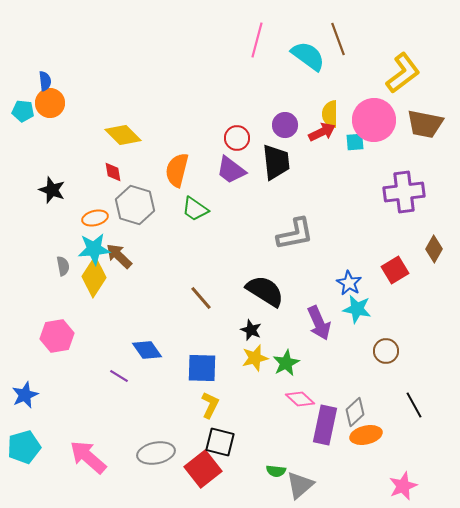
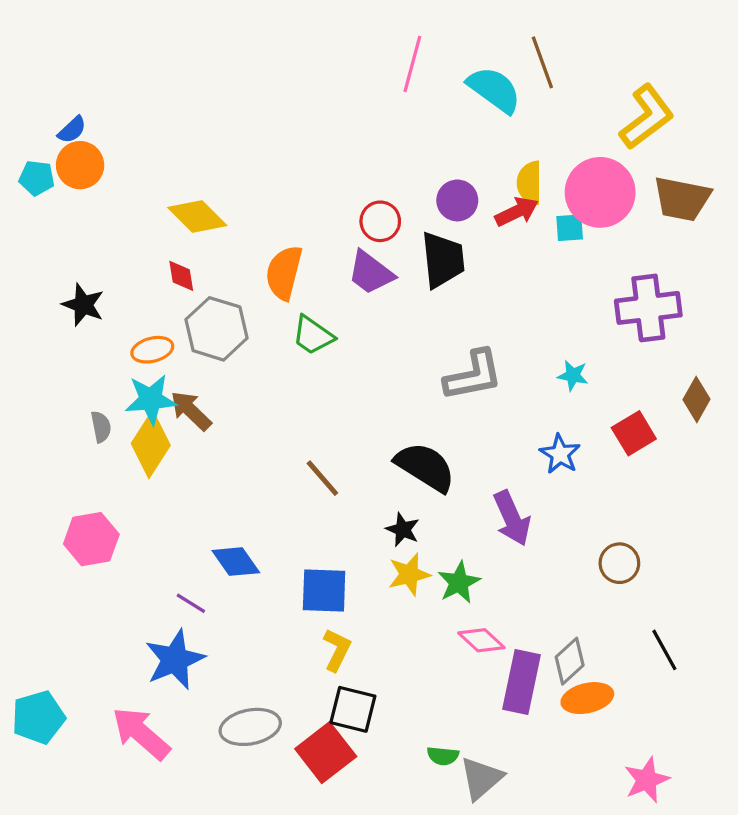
blue semicircle: (45, 81) -> (72, 130), turned 54
cyan star: (357, 309) -> (573, 375), moved, size x0.7
blue star: (25, 395) -> (175, 660), moved, size x1.4

